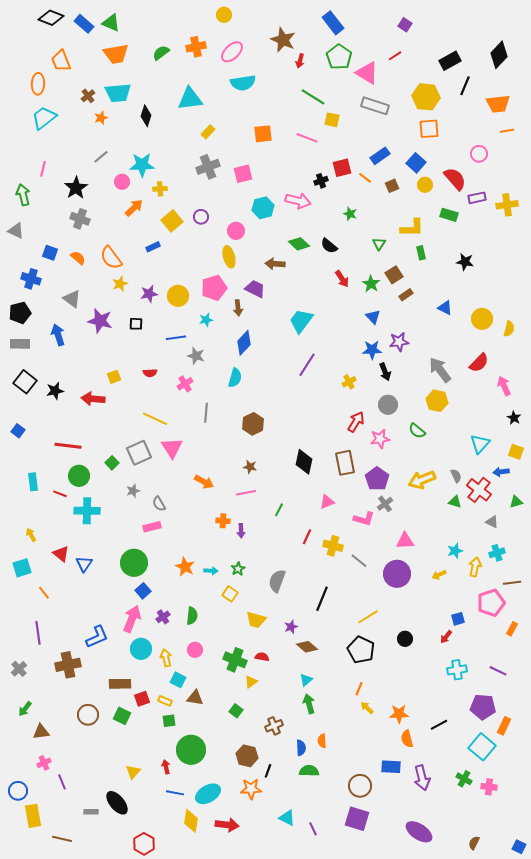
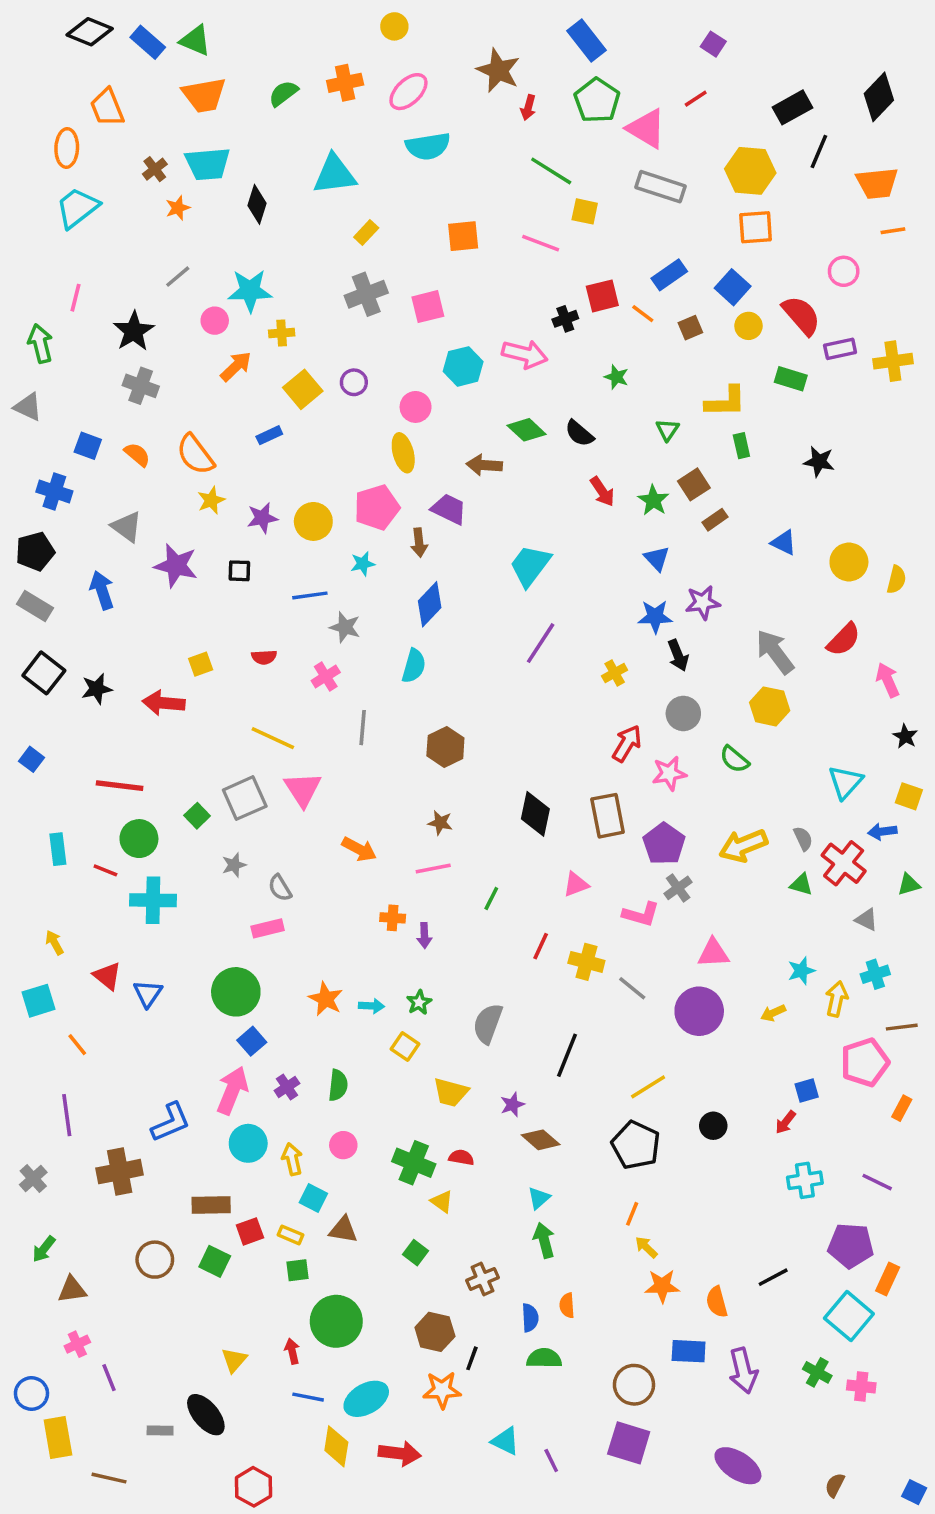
gray rectangle: (20, 344) -> (35, 606), turned 30
yellow triangle: (251, 682) -> (442, 1201), turned -48
orange star: (399, 714) -> (662, 1286), moved

